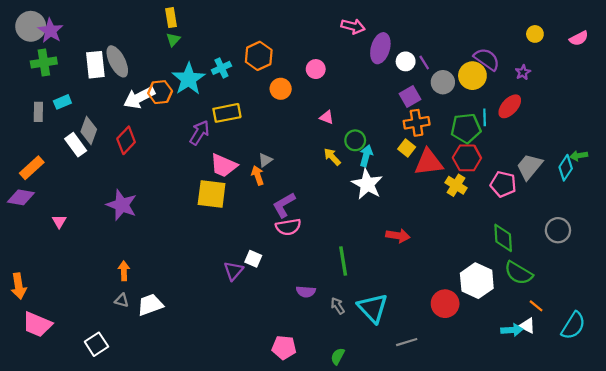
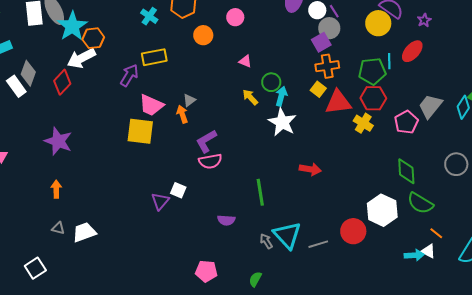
cyan cross: (221, 68) -> (149, 16), turned -30
cyan star: (189, 79) -> (72, 26), moved
gray circle: (443, 82) -> (329, 28), moved
white arrow: (139, 98) -> (81, 58), moved
pink pentagon: (503, 184) -> (406, 122), turned 30
orange arrow: (124, 271) -> (56, 189), moved
gray arrow: (338, 306) -> (266, 241), moved
gray line: (407, 342) -> (318, 244), moved

